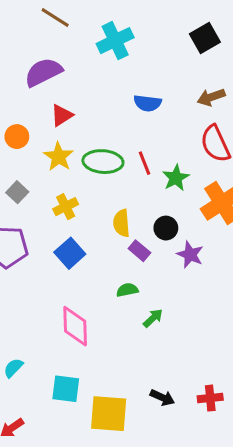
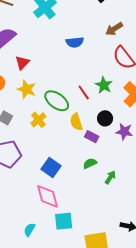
green ellipse: (103, 162) -> (57, 101), moved, turned 45
red line: (144, 163) -> (84, 92), moved
blue square: (70, 253) -> (51, 167), moved
pink diamond: (75, 326) -> (48, 196), moved
cyan square: (66, 389) -> (64, 221), moved

